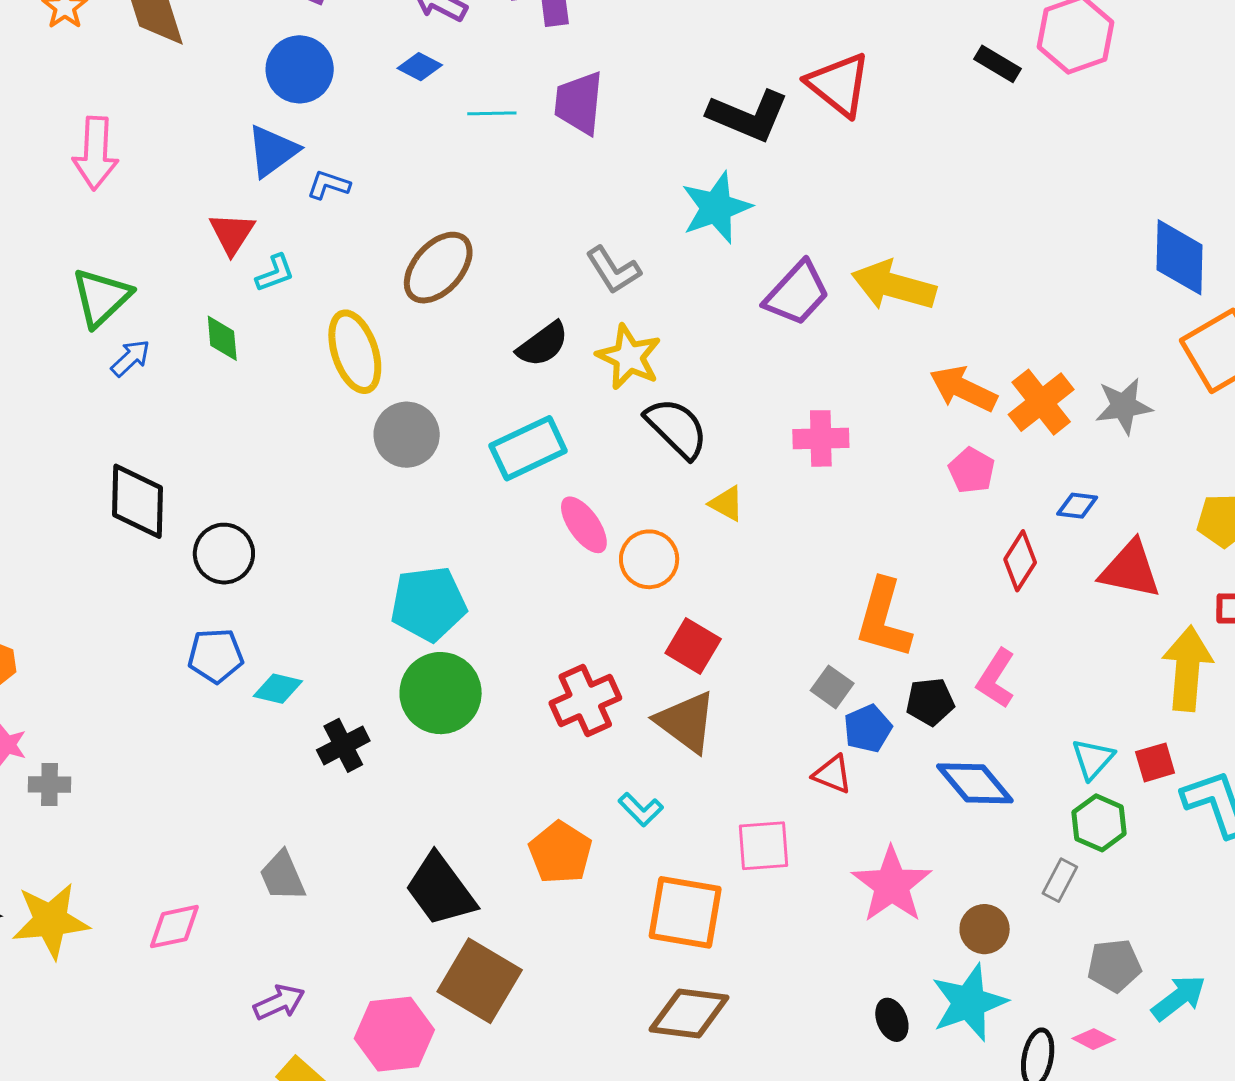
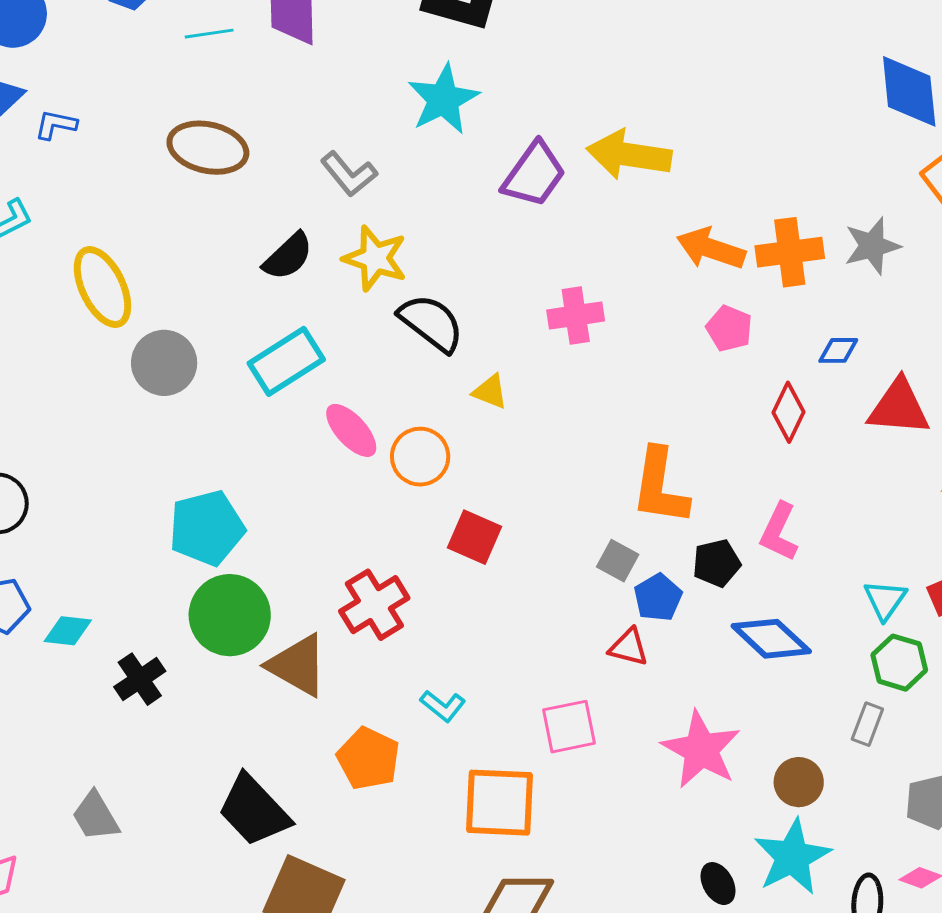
brown ellipse: (438, 268) -> (208, 148), moved, turned 68
orange cross: (1041, 402) -> (790, 252), turned 38
brown triangle: (686, 722) -> (298, 665), moved

